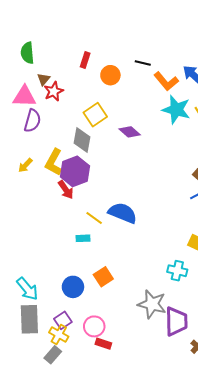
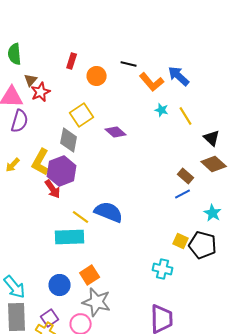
cyan star: (176, 110) -> (162, 110), size x0.5
cyan rectangle: (83, 238) -> (70, 237), size x2.0
gray star: (152, 304) -> (97, 302), moved

